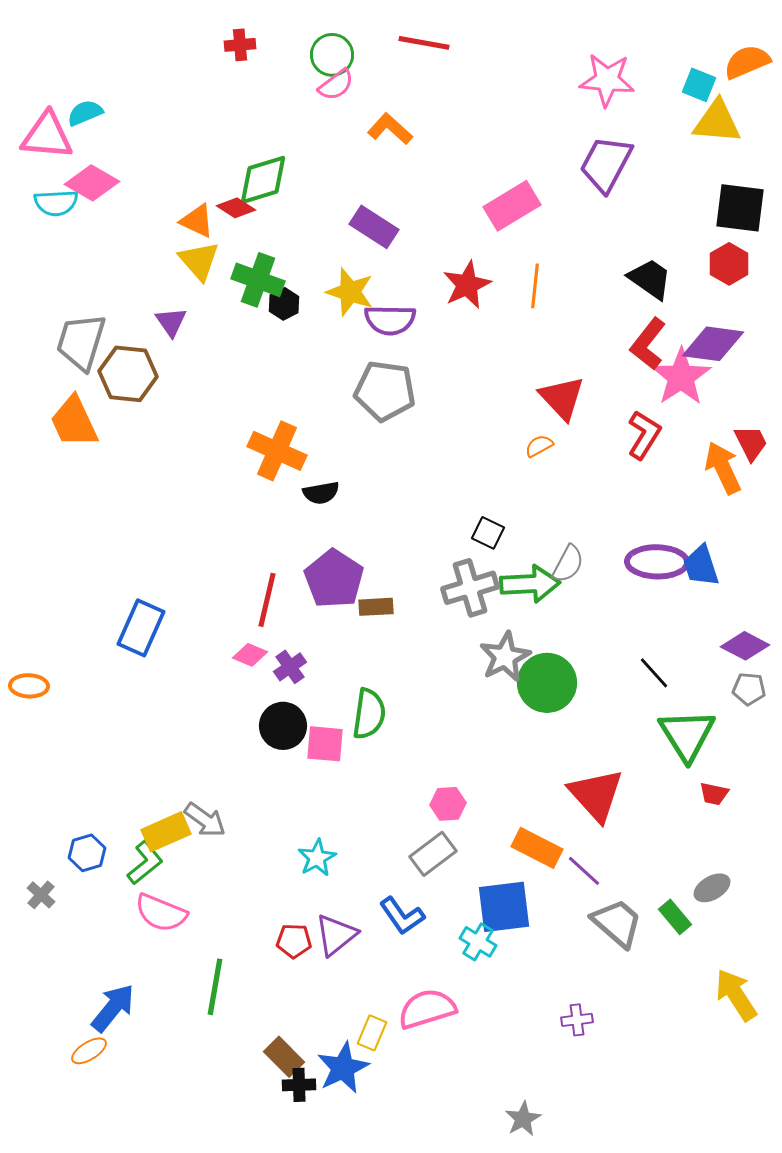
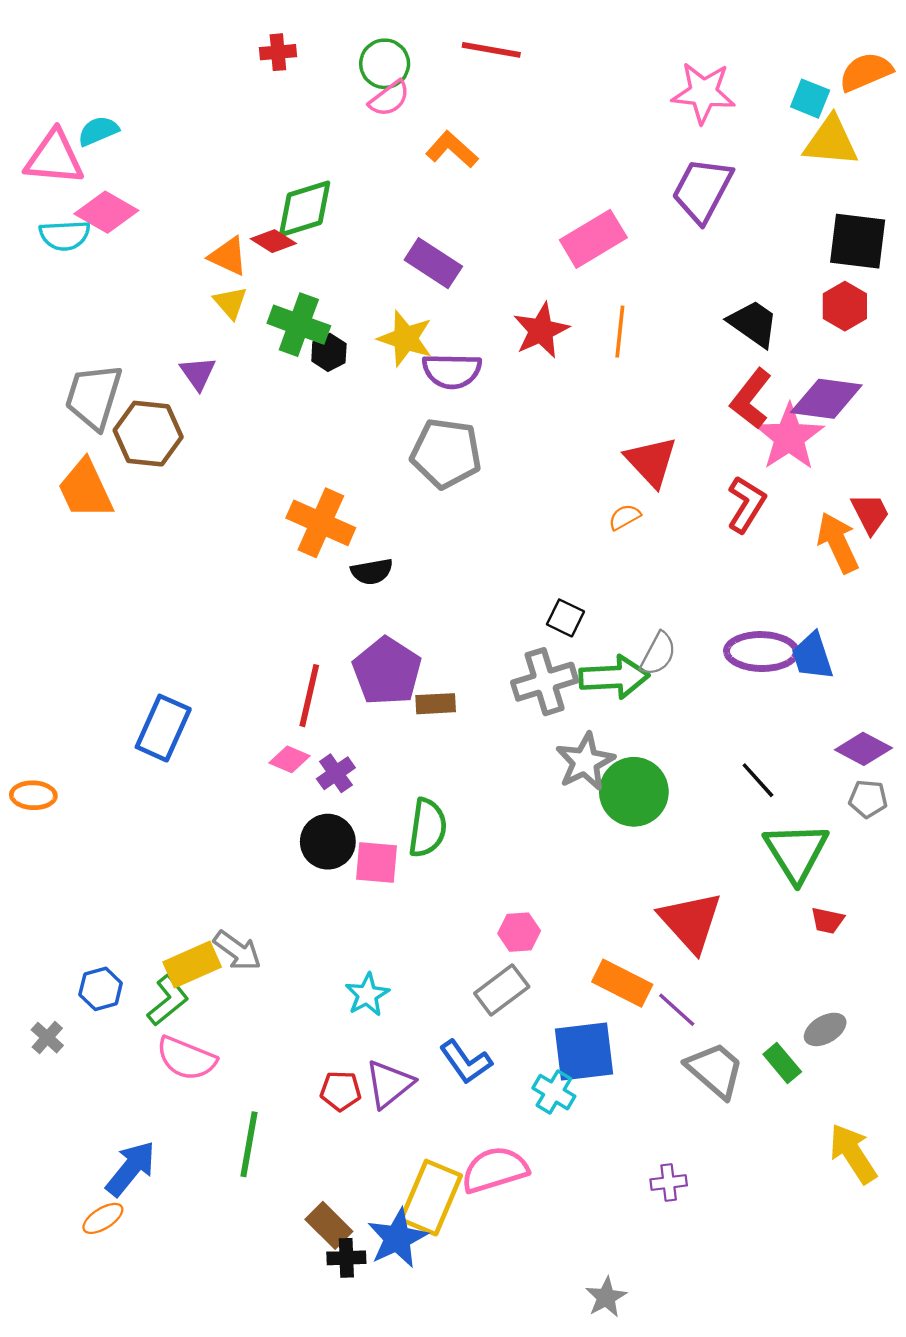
yellow triangle: (199, 261) -> (230, 303), size x0.7
yellow rectangle: (372, 1033) -> (431, 1198), size x1.8

